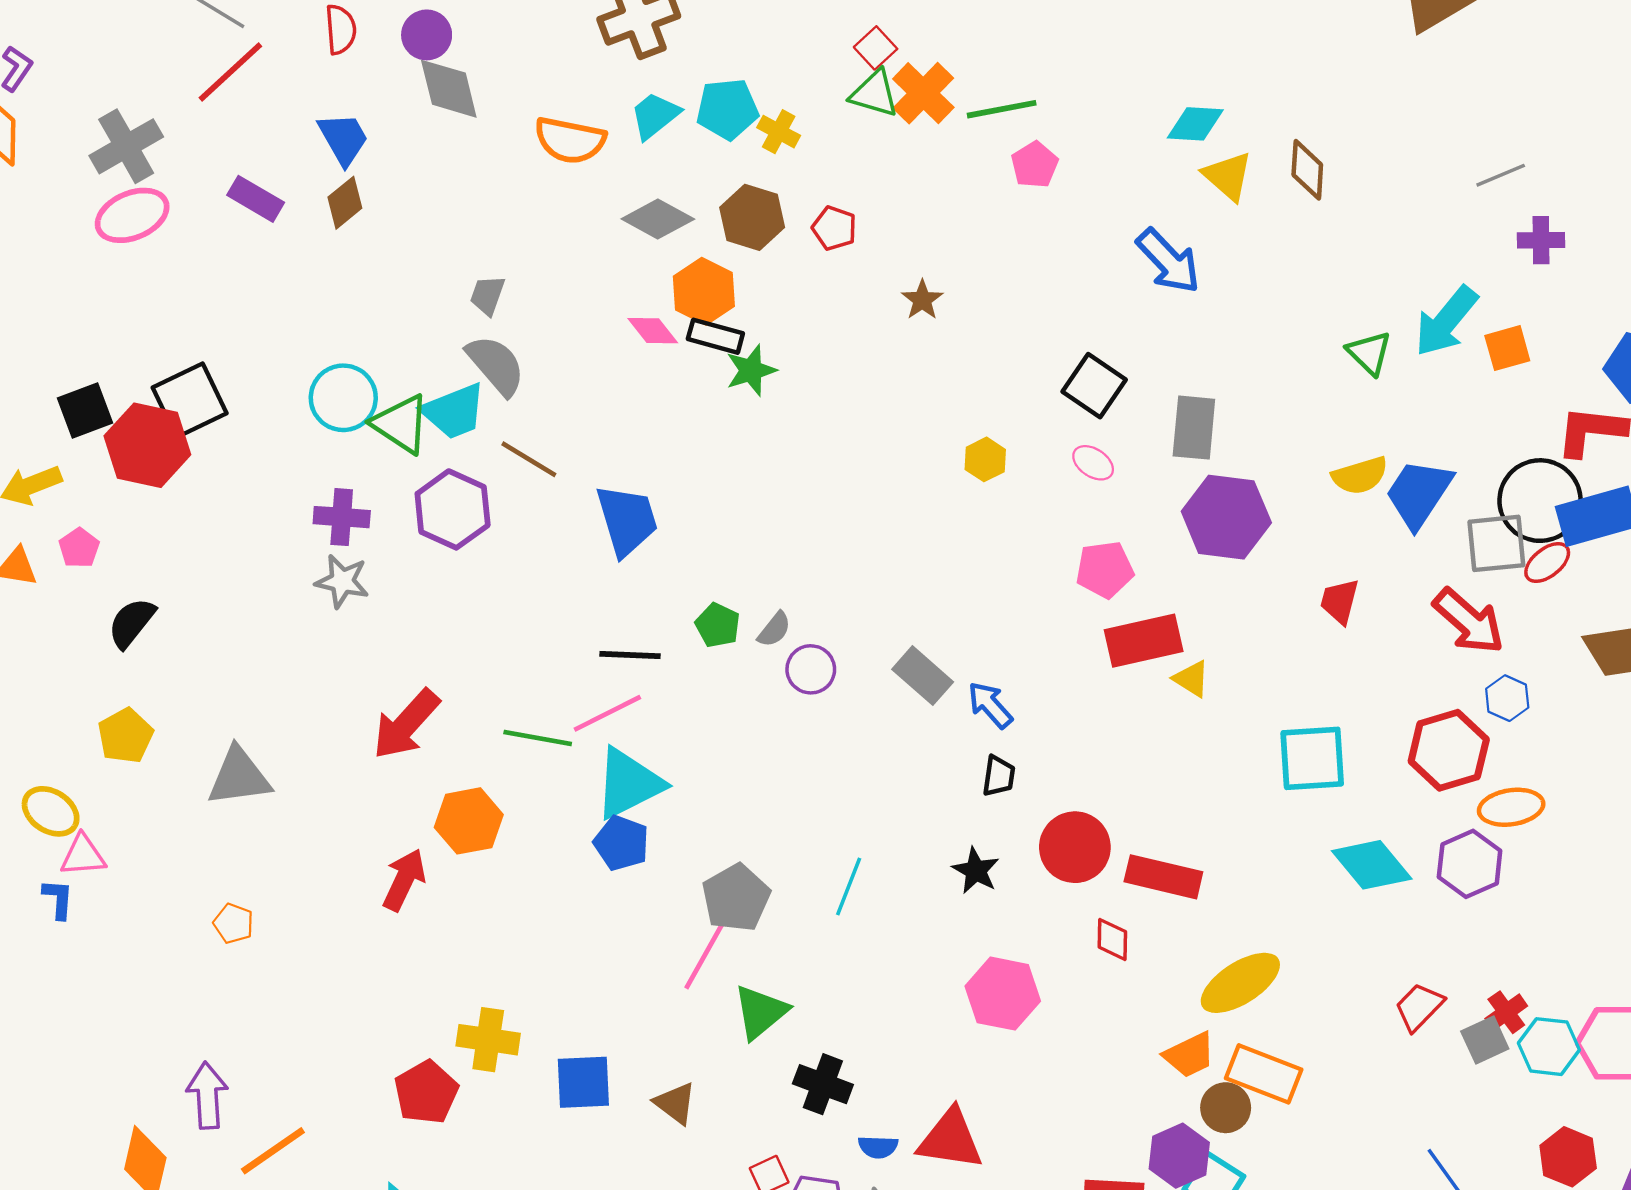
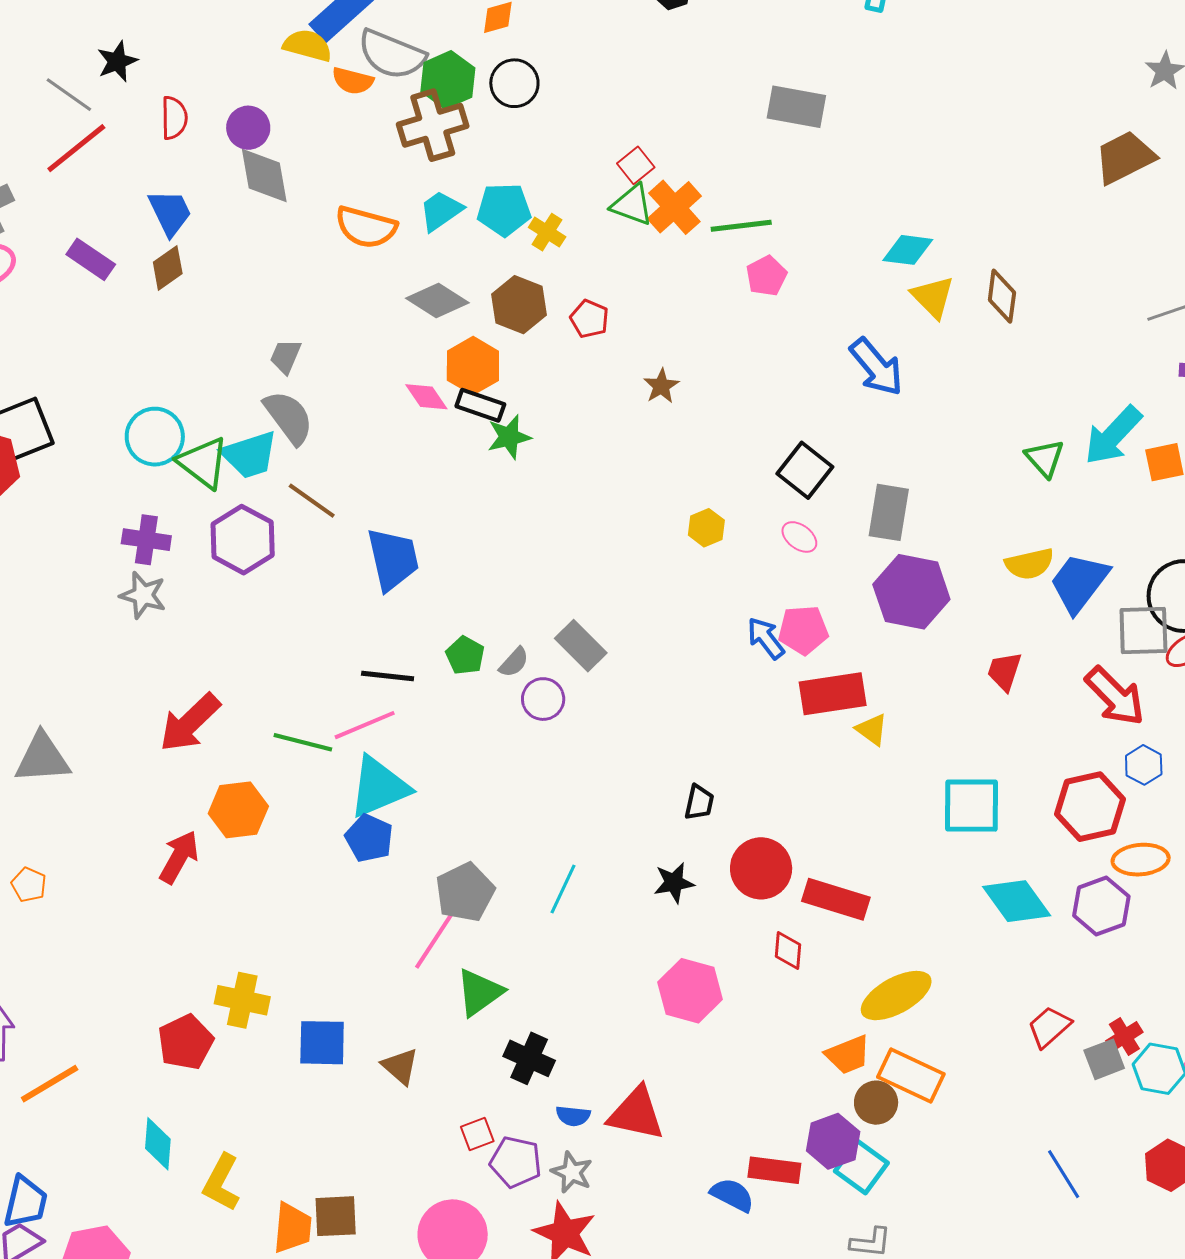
gray rectangle: (923, 676) -> (581, 646), moved
blue arrow: (990, 705) -> (766, 638), moved
black star: (976, 871) -> (674, 883), turned 30

